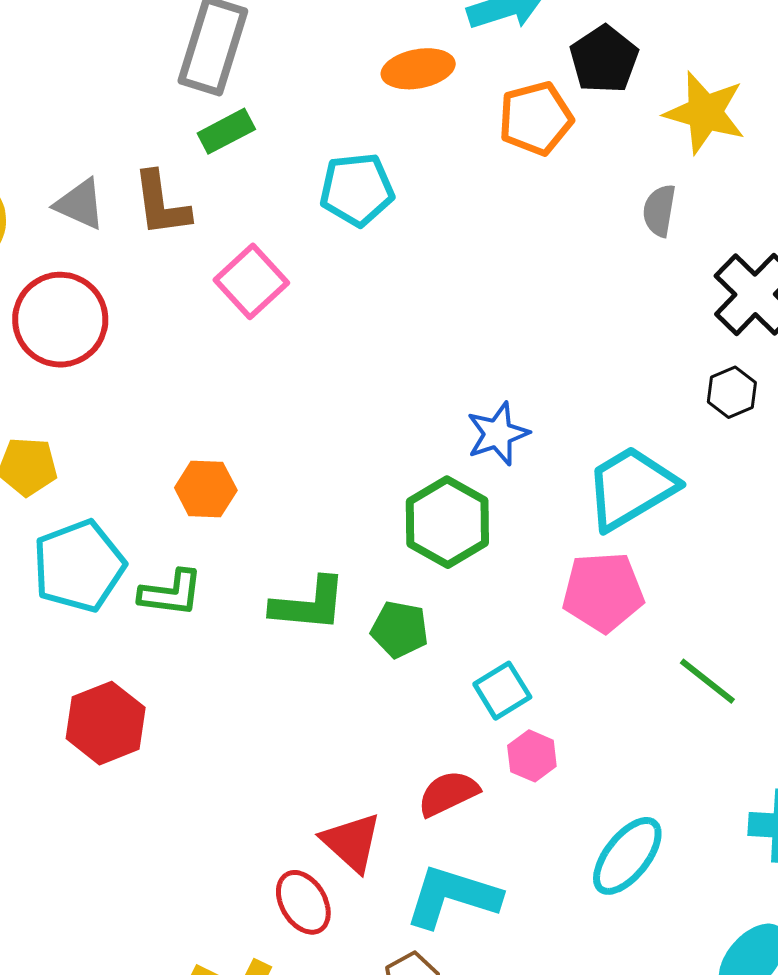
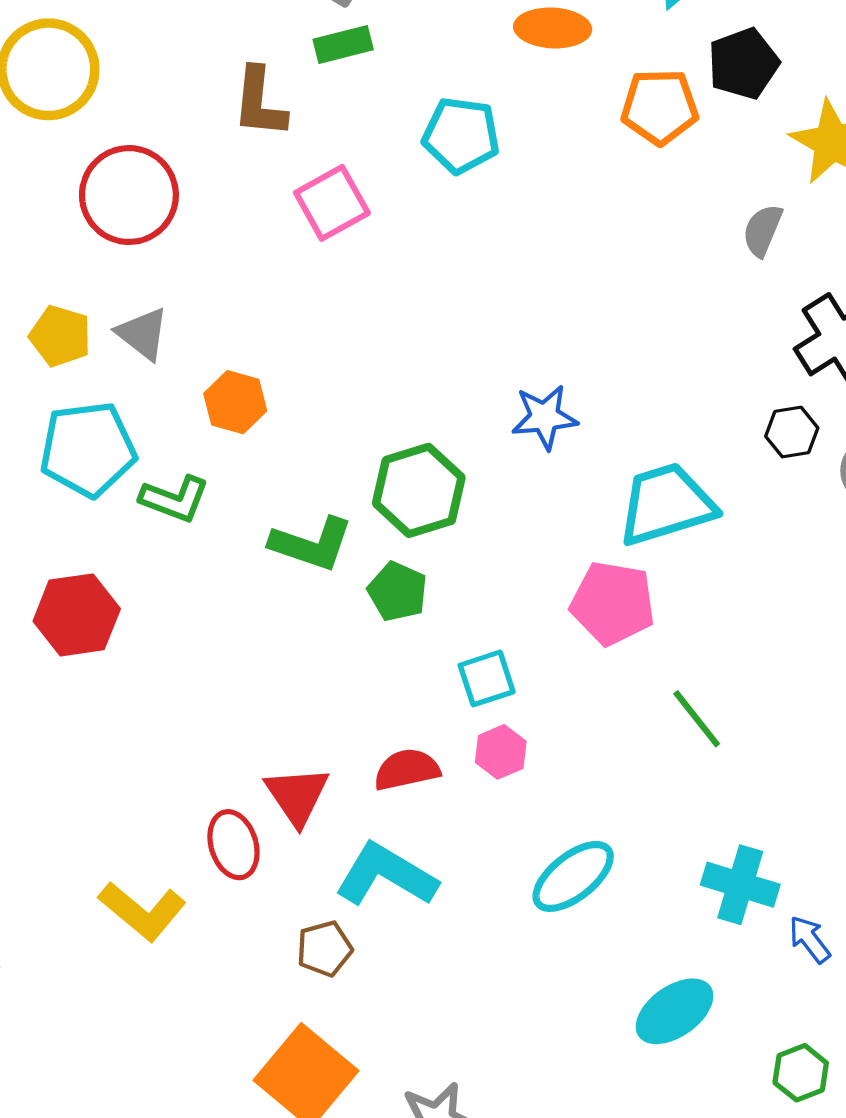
gray triangle: (80, 204) -> (143, 334), moved
green hexagon: (447, 522) -> (419, 490), moved

